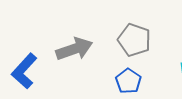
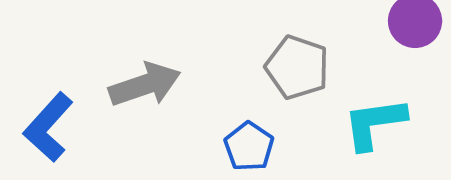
gray pentagon: (134, 40) -> (297, 67), moved

